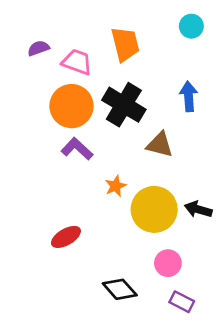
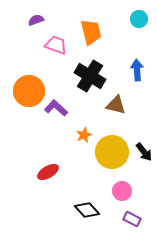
purple semicircle: (38, 48) -> (36, 20), moved
orange circle: (71, 106) -> (29, 91), moved
black arrow: (198, 209) -> (144, 152), turned -144

